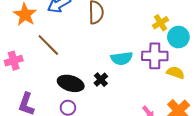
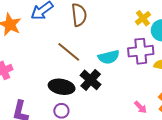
brown line: (48, 45) -> (69, 52), moved
black cross: (101, 80) -> (91, 80), size x1.5

